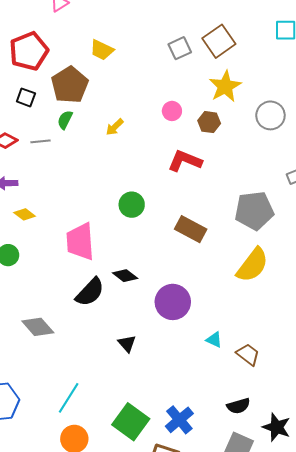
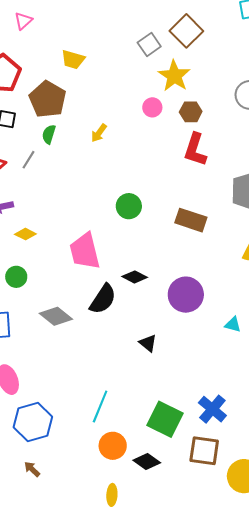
yellow star: (225, 86) -> (174, 76), moved
gray line: (40, 141) -> (29, 160), turned -42
red L-shape: (185, 161) -> (195, 150), moved, turned -84
gray diamond: (38, 327) -> (56, 316), moved

